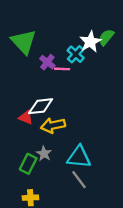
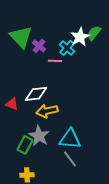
purple cross: (47, 62) -> (39, 46), moved
red triangle: (26, 117) -> (12, 104), moved
gray star: (44, 154) -> (39, 136), size x1.5

